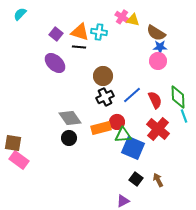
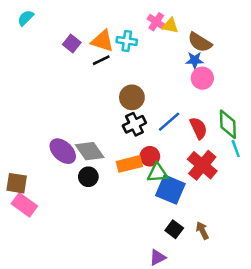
black line: (79, 47) -> (101, 60), turned -32
blue star: (160, 47) -> (195, 60), moved
purple ellipse: (55, 63) -> (63, 151), moved

